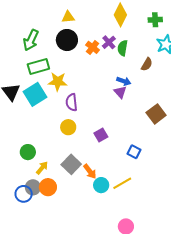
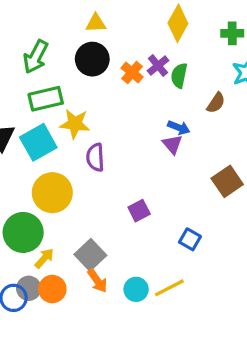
yellow circle: (68, 127) -> (52, 193), moved, size x1.6
green circle: (28, 152) -> (23, 232), size x1.6
orange arrow: (90, 171) -> (97, 281), moved

